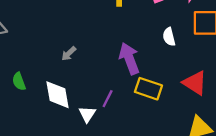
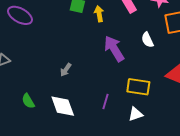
purple arrow: (129, 59) -> (114, 49), moved
white triangle: (87, 114) -> (136, 114), moved, turned 49

